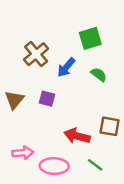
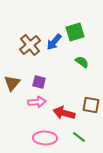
blue arrow: (66, 67) -> (54, 42), moved
pink arrow: (23, 153) -> (37, 102), moved

